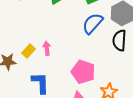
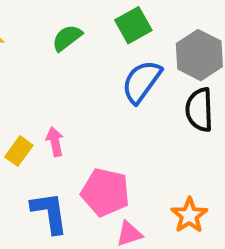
pink pentagon: (83, 72) -> (105, 192), moved

